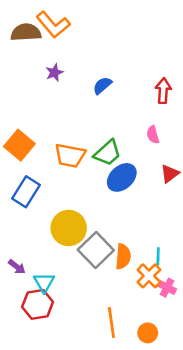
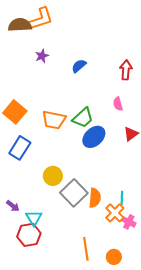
orange L-shape: (53, 25) -> (41, 19), turned -68
yellow circle: (69, 228) -> (53, 176), size x0.7

